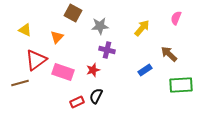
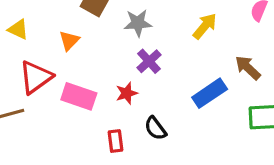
purple cross: (107, 50) -> (149, 61), turned 35
blue rectangle: (145, 70) -> (210, 93), size x1.5
black semicircle: (96, 96) -> (155, 128), moved, turned -63
red rectangle: (77, 102) -> (115, 141), moved, turned -72

